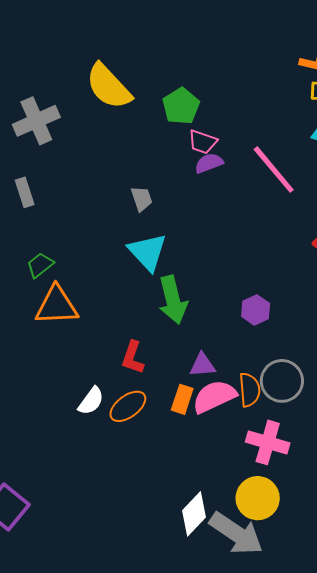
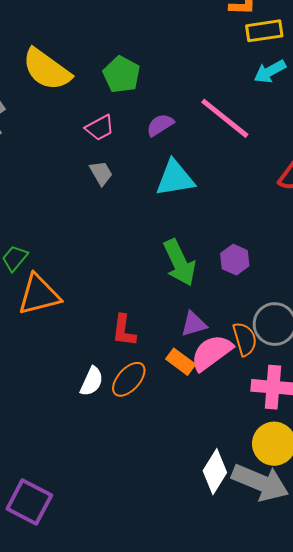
pink trapezoid: (203, 142) -> (100, 128), moved, turned -36
cyan triangle: (148, 252) -> (175, 178), moved, turned -45
green arrow: (173, 300) -> (180, 263), moved
orange rectangle: (182, 399) -> (181, 362), turned -60

